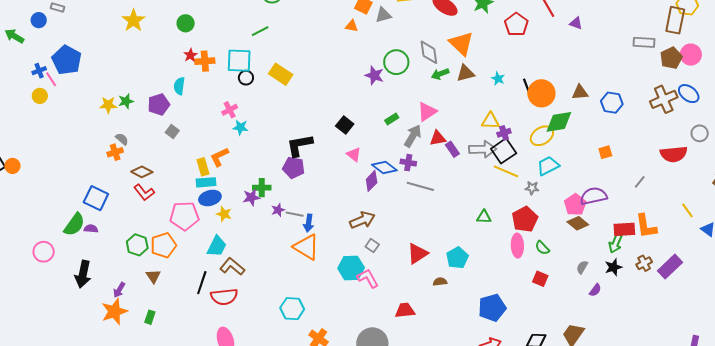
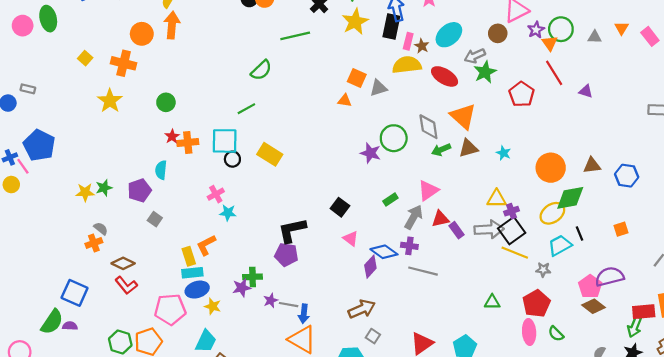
black line: (526, 85) -> (579, 233), moved

